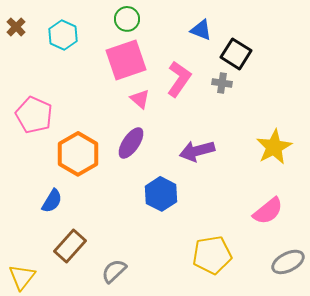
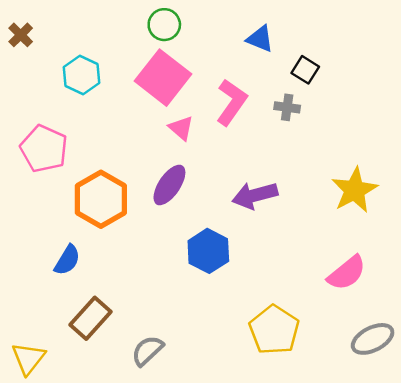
cyan hexagon: (63, 35) -> (81, 75), moved
black square: (236, 54) -> (305, 70), size x0.7
pink square: (126, 60) -> (163, 78), turned -33
yellow pentagon: (212, 255) -> (274, 330), turned -30

